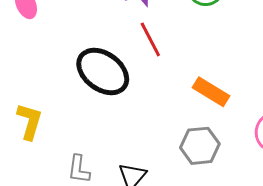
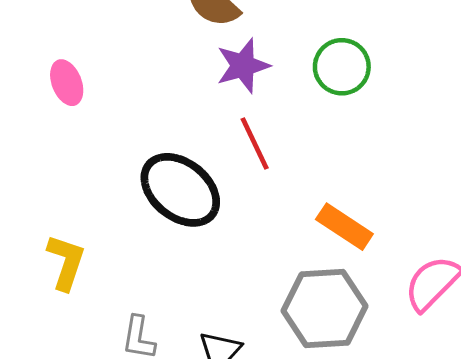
gray hexagon: (200, 146) -> (325, 308), size x1.4

